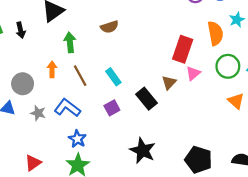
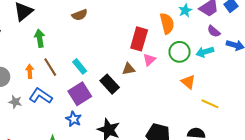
brown semicircle: (109, 27) -> (80, 15), moved
orange arrow: (52, 69) -> (30, 71), moved
brown triangle: (169, 83) -> (129, 69), turned 40
purple square: (112, 108) -> (80, 94), size x1.6
blue star: (77, 139) -> (74, 119), moved

